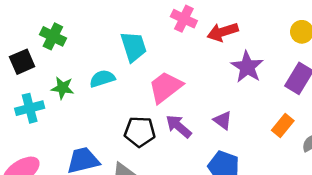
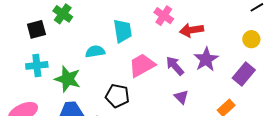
green star: (63, 88) -> (68, 79), moved, size x1.5
purple arrow: (179, 126) -> (175, 66), moved

